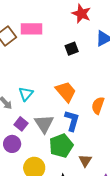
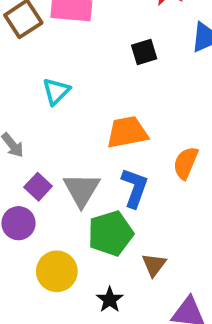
orange trapezoid: (66, 92) -> (127, 132), turned -65
cyan triangle: (26, 94) -> (56, 91), moved

